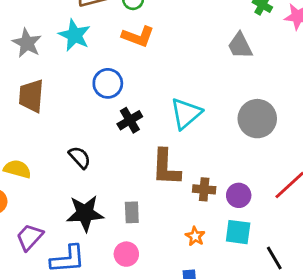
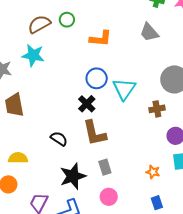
orange L-shape: (138, 36) -> (101, 39), moved
blue circle: (108, 83) -> (97, 78), moved
brown L-shape: (166, 167) -> (95, 133), moved
brown cross: (204, 189) -> (157, 109), moved

